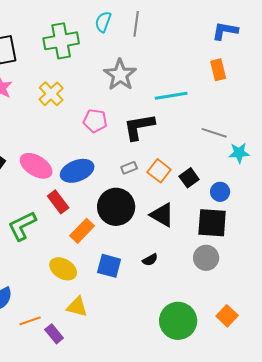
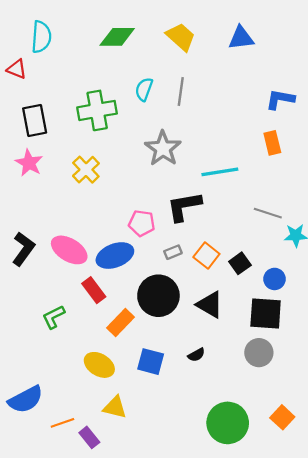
pink pentagon: (95, 121) -> (142, 223), moved
green L-shape: (22, 226) -> (54, 317), size x0.7

